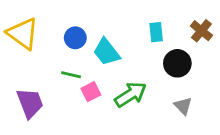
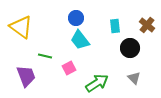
blue circle: (75, 38) -> (76, 18), moved
green line: (71, 75) -> (45, 56), moved
green arrow: (131, 95) -> (97, 83), moved

